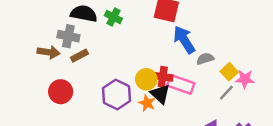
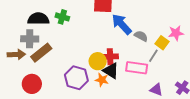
brown rectangle: (79, 56) -> (41, 53), size x1.5
gray semicircle: (205, 59) -> (141, 36), turned 56
pink star: (245, 79) -> (176, 33), moved
pink rectangle: (181, 84) -> (137, 68), moved
gray line: (226, 93) -> (153, 56), moved

